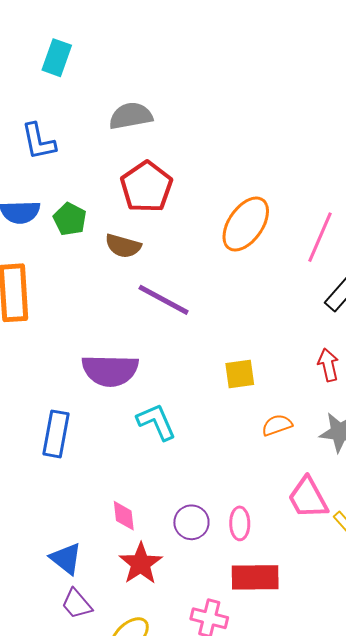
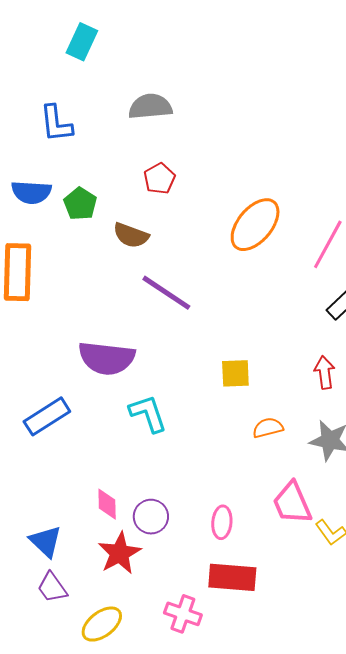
red pentagon: (146, 187) -> (159, 179), size x0.6
blue rectangle: (56, 434) -> (47, 416), turned 42
purple circle: (191, 522) -> (151, 517), moved

